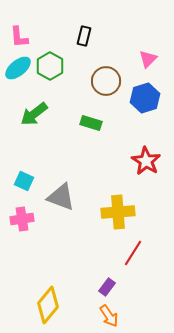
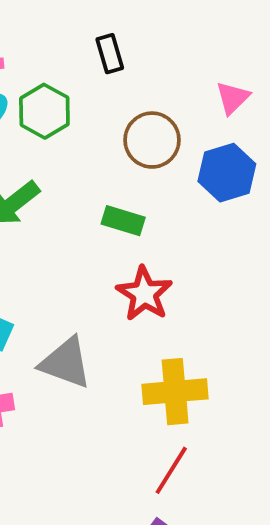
black rectangle: (84, 36) -> (110, 54), turned -30
red star: (146, 161) -> (144, 294), moved
red line: (133, 253) -> (171, 470), moved

